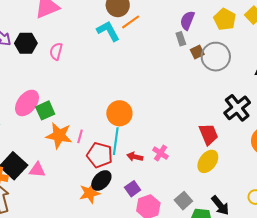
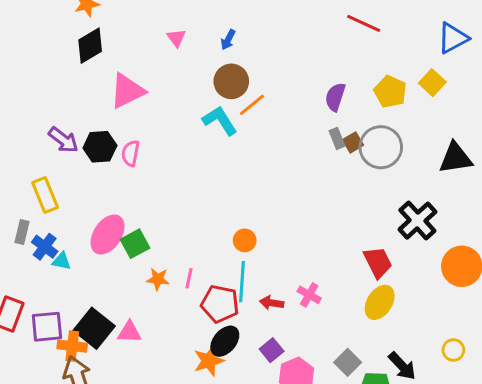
gray rectangle: (181, 39) -> (337, 138), moved
pink semicircle: (56, 51) -> (131, 153), moved
orange circle: (119, 113) -> (245, 240), size x0.6
orange star: (59, 135) -> (158, 279), size x0.6

